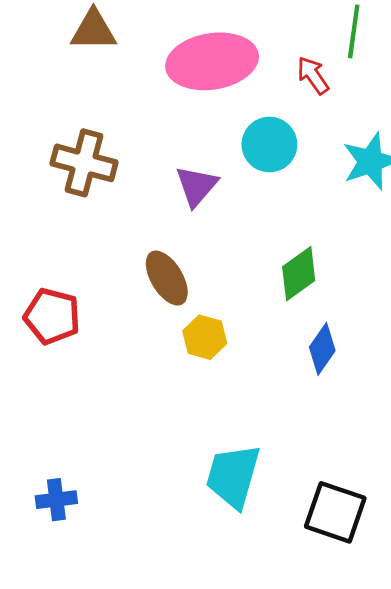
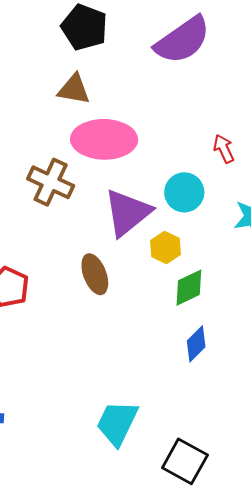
pink ellipse: (212, 61) -> (104, 139), moved
purple triangle: (197, 186) -> (127, 213), size x1.6
yellow hexagon: (205, 337) -> (166, 248), moved

